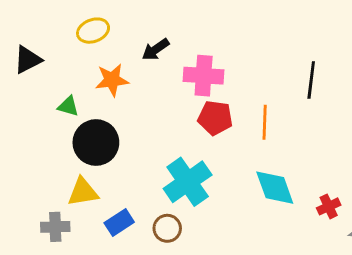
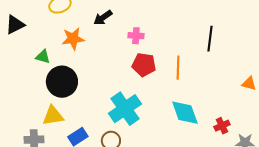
pink cross: (204, 76) -> (136, 36), size x0.6

